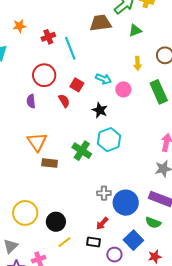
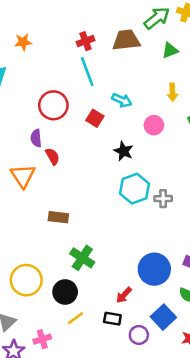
red cross: (48, 37) -> (85, 41), moved
cyan arrow: (104, 79) -> (122, 100), moved
red semicircle: (64, 101) -> (52, 156), moved
orange triangle: (37, 142) -> (23, 176), moved
green cross: (82, 151) -> (82, 258), moved
gray cross: (104, 193) -> (163, 199), moved

